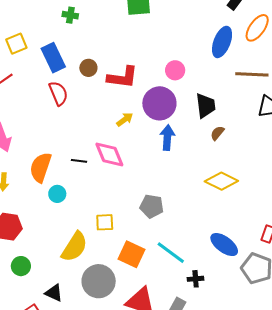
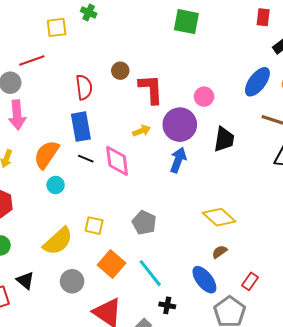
green cross: (70, 15) -> (89, 12), moved
blue rectangle: (53, 58) -> (81, 127), moved
red L-shape: (123, 77) -> (151, 89), turned -116
brown semicircle: (217, 133) -> (220, 252), moved
gray circle: (99, 281) -> (72, 281), size x0.7

